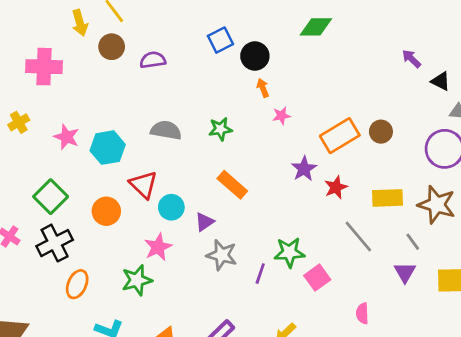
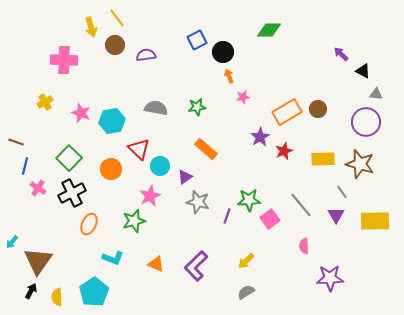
gray line: (358, 236) -> (301, 205), moved

